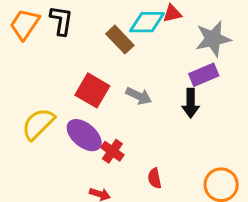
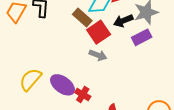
red square: (92, 90) -> (99, 32), moved, turned 30
black arrow: (191, 103) -> (123, 21), moved, turned 72

